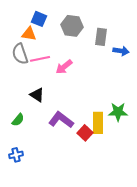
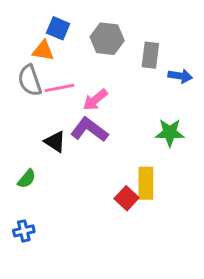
green star: (118, 112) -> (170, 133), moved
purple L-shape: (61, 120) -> (89, 130), moved

